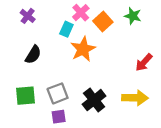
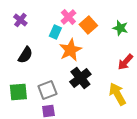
green star: (133, 16) -> (120, 28), moved
yellow arrow: (135, 98) -> (117, 94), turned -120
black cross: (94, 100) -> (80, 78), moved

